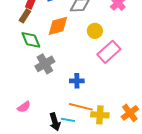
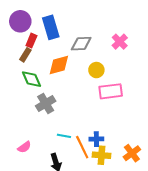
pink rectangle: (109, 52) -> (111, 91), turned 35
blue cross: (77, 81) -> (96, 139), moved
orange line: (81, 107) -> (82, 147), turned 50
cyan line: (68, 120) -> (64, 136), moved

